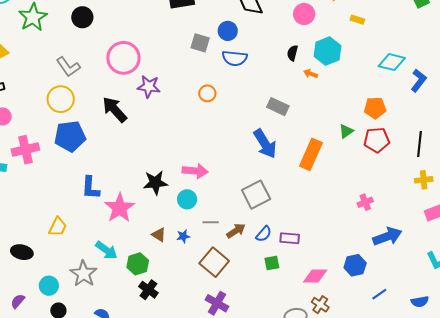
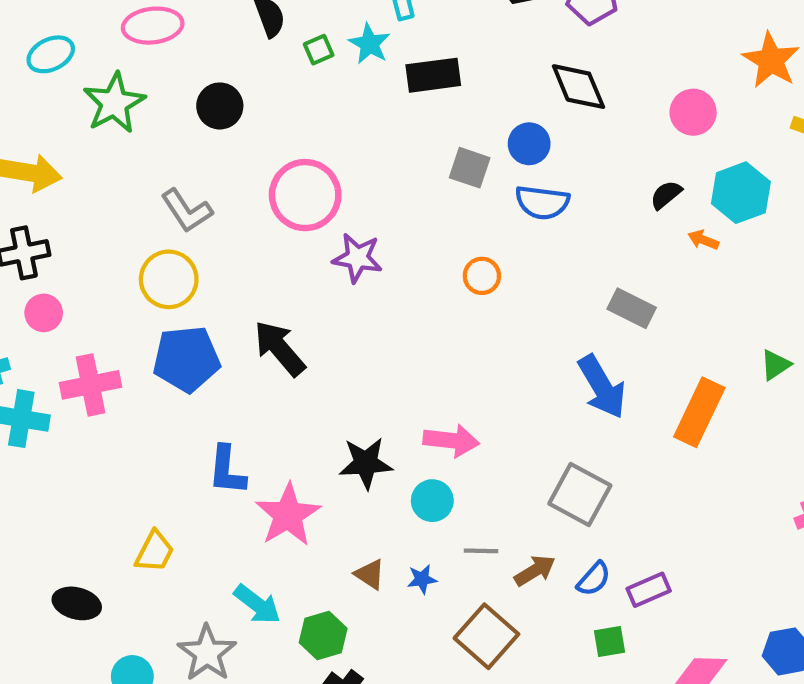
black semicircle: (292, 53) -> (666, 195), turned 35
black arrow: (115, 110) -> (280, 348), moved
gray square: (256, 195) -> (580, 495), turned -36
purple rectangle: (290, 238) -> (649, 590), turned -30

